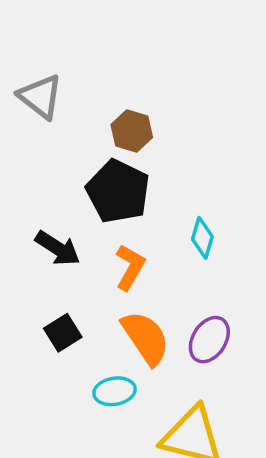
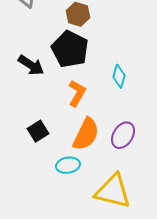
black arrow: (58, 248) -> (31, 65), moved
orange semicircle: (146, 338) -> (86, 134), turned 60

